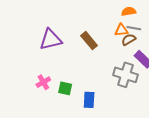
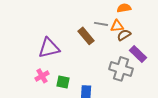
gray line: (134, 28) -> (101, 24), moved
purple triangle: (51, 40) -> (49, 48), moved

